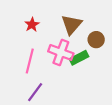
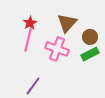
green rectangle: (79, 58) -> (90, 54), moved
pink line: (30, 61) -> (28, 40), moved

